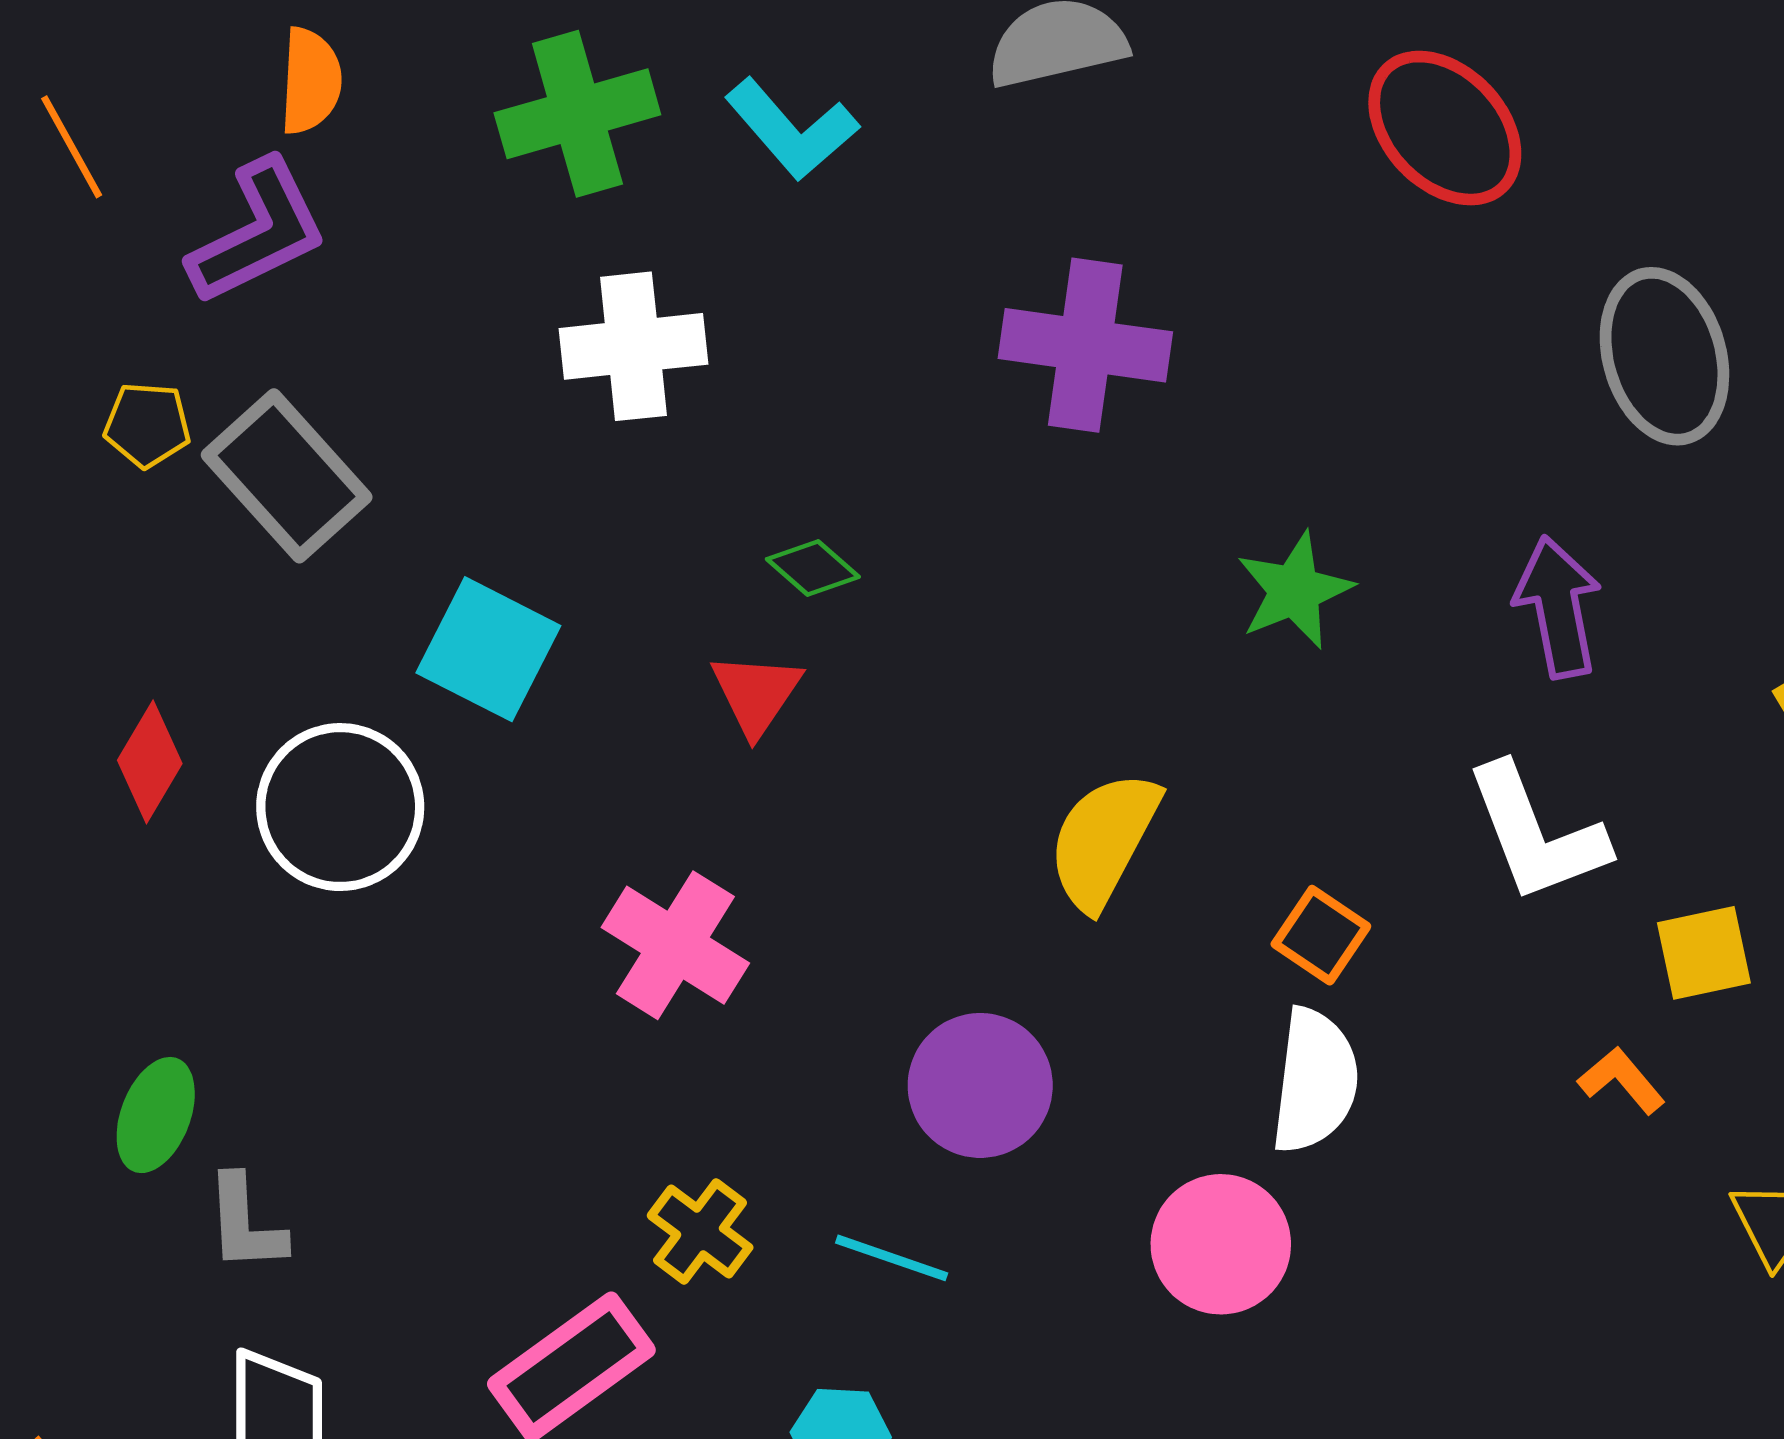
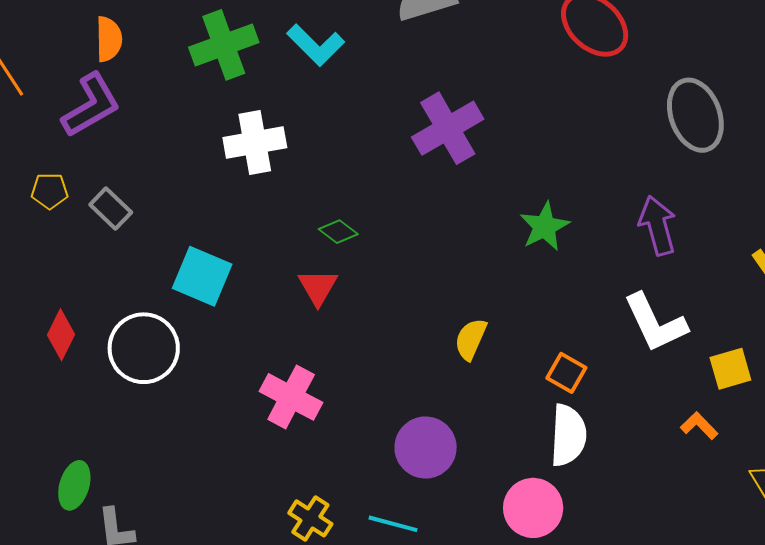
purple cross: (1085, 345) -> (448, 128), turned -34
gray rectangle: (287, 476) -> (111, 208), size x0.6
yellow semicircle: (1104, 840) -> (471, 339), size x0.7

